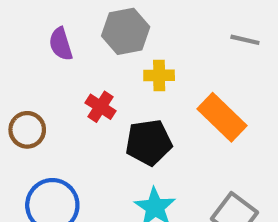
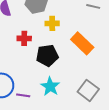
red cross: (100, 107) -> (24, 38), turned -32

